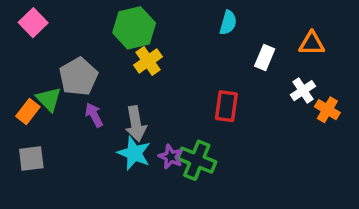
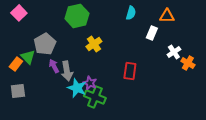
orange triangle: (312, 44) -> (167, 16), moved
yellow cross: (148, 61) -> (94, 44), moved
red rectangle: (226, 106) -> (130, 71), moved
gray arrow: (136, 124) -> (67, 71), moved
purple star: (171, 157) -> (90, 83), moved
green cross: (197, 160) -> (95, 97), moved

